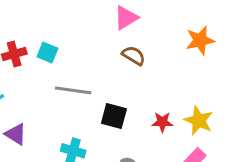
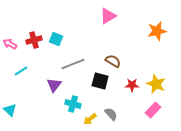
brown semicircle: (134, 56) -> (113, 61), moved
gray line: (73, 90) -> (73, 64), turned -30
purple triangle: (16, 134) -> (54, 85), moved, turned 35

